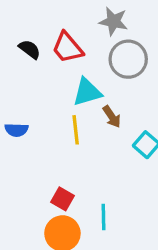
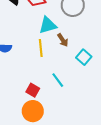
cyan line: (104, 217) -> (58, 80), moved, turned -35

